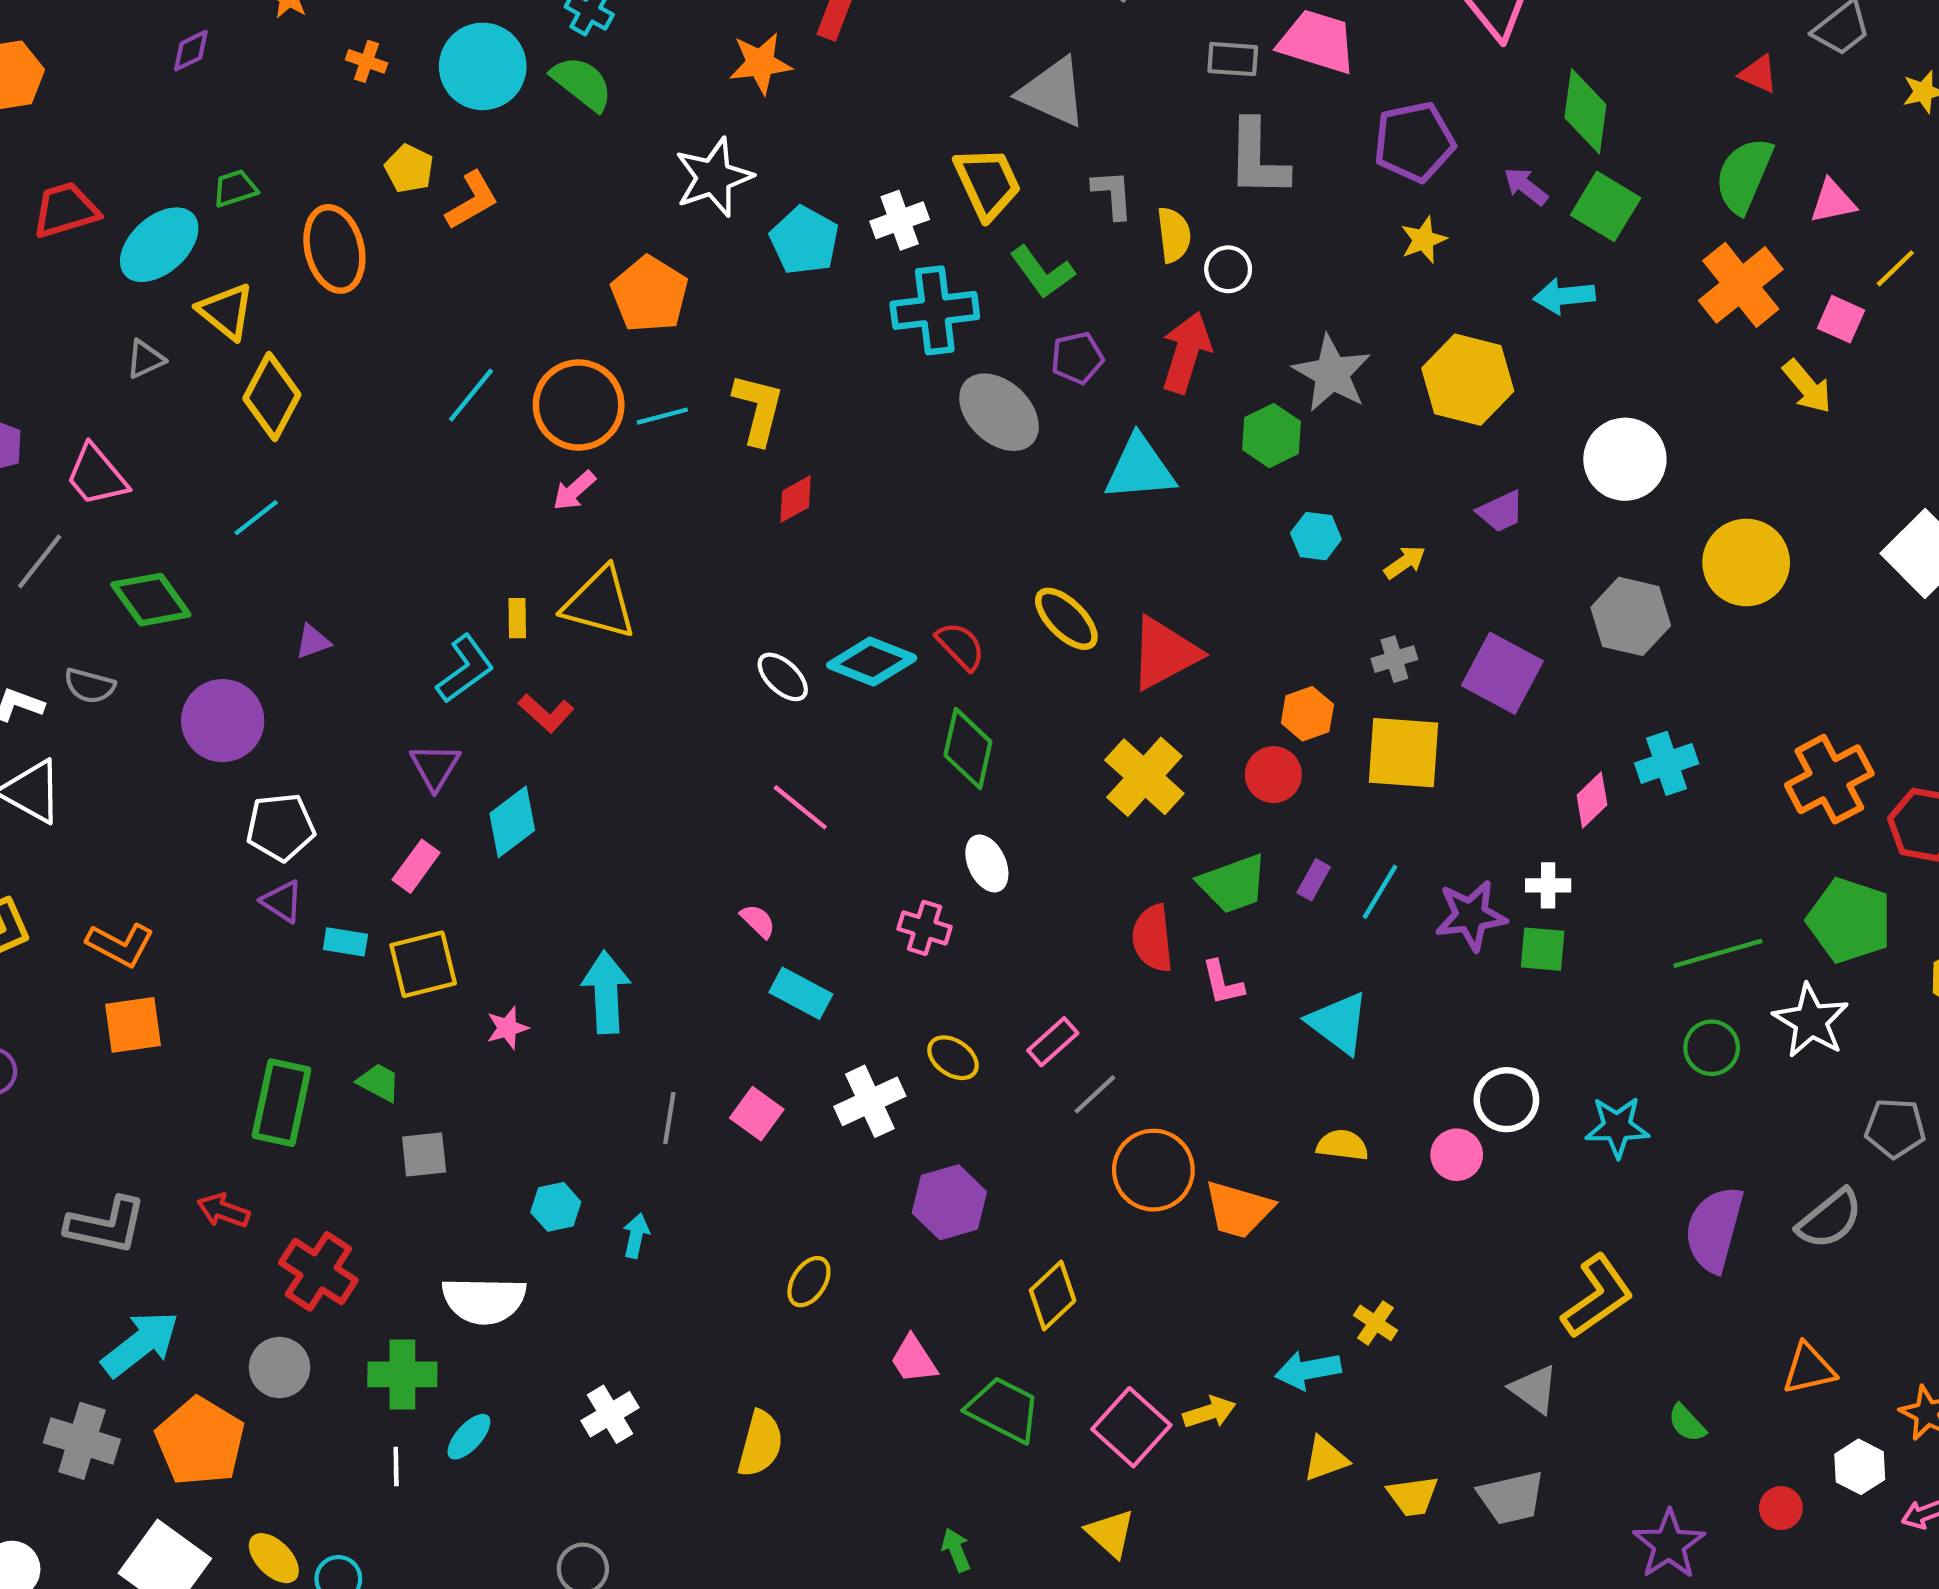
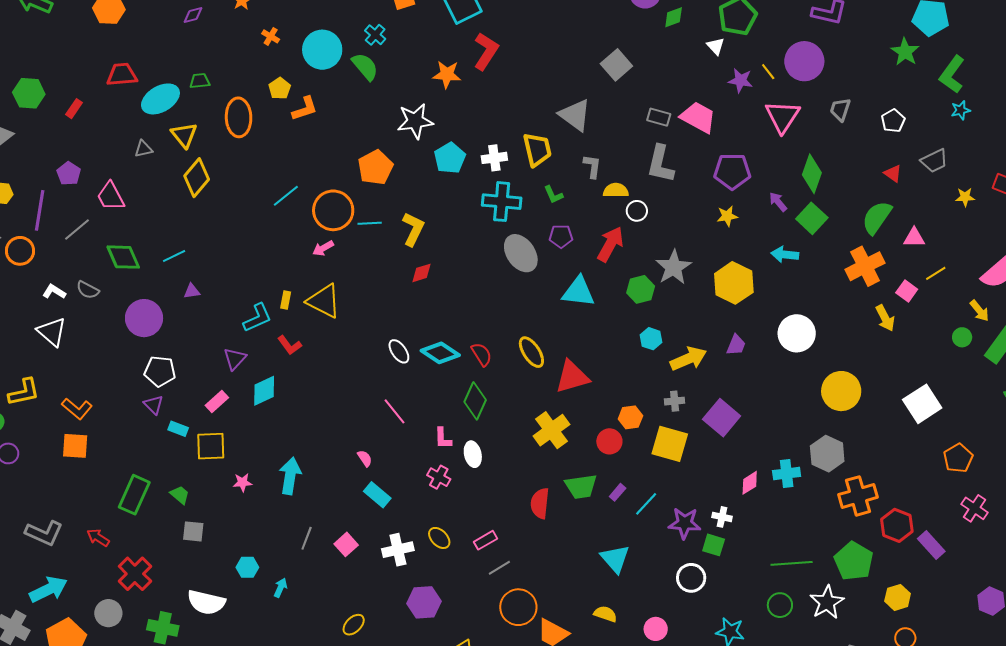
yellow semicircle: (1174, 235) -> (616, 190), turned -95
green L-shape: (1042, 272) -> (553, 195), size x0.7
purple trapezoid: (1501, 511) -> (736, 345), turned -55
cyan line: (256, 518) -> (174, 256), moved
yellow arrow: (1405, 562) -> (688, 359), size x1.8
gray hexagon: (1631, 616) -> (827, 454), moved
pink L-shape: (1223, 983) -> (443, 438), moved
white circle: (1506, 1100) -> (691, 578), moved

